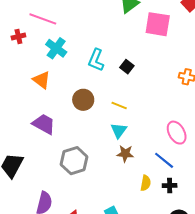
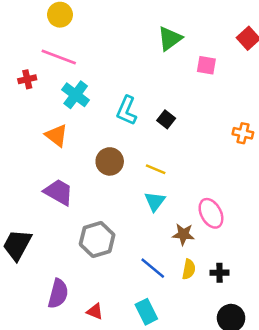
pink square: (158, 24) -> (206, 65), size x0.6
pink ellipse: (177, 133) -> (211, 213), moved
brown star: (125, 154) -> (183, 234), moved
blue line: (164, 160) -> (153, 268), moved

